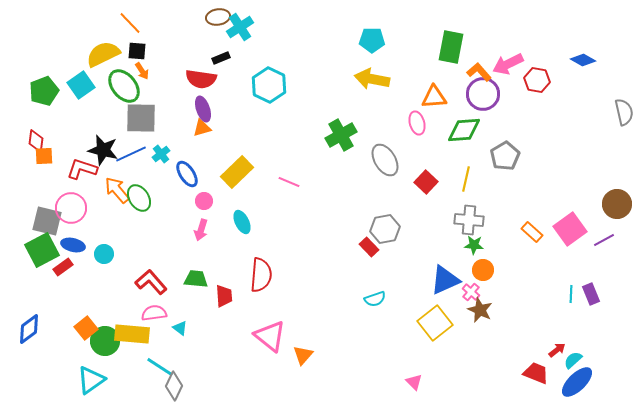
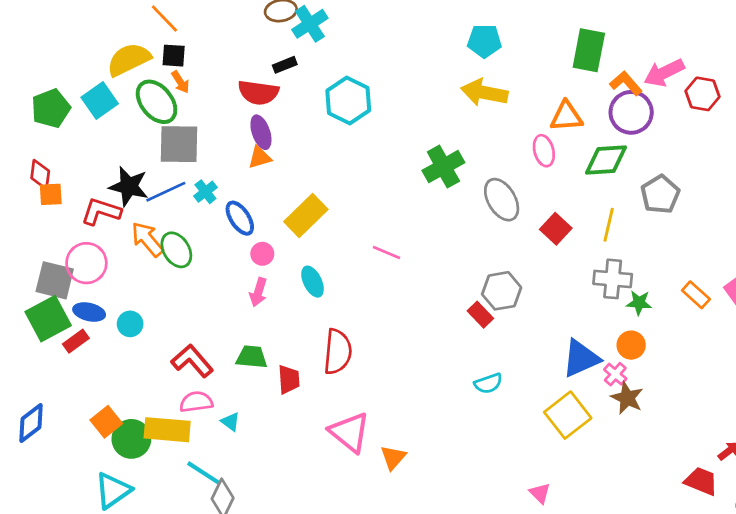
pink line: (289, 182) -> (387, 253), moved
green star: (474, 245) -> (639, 303), moved

